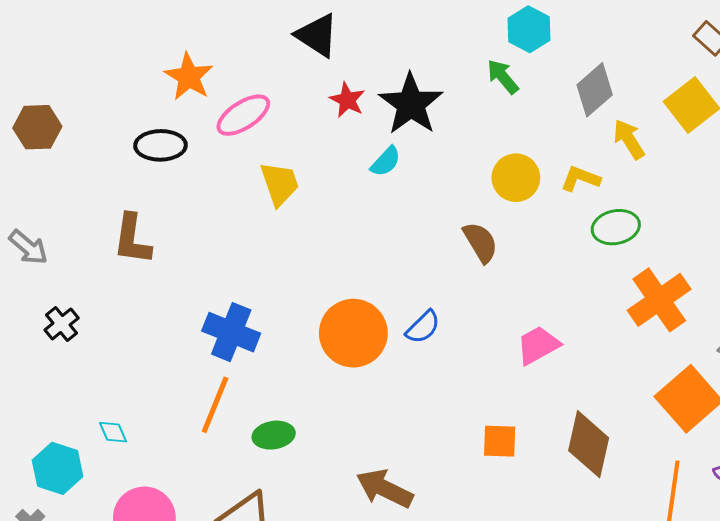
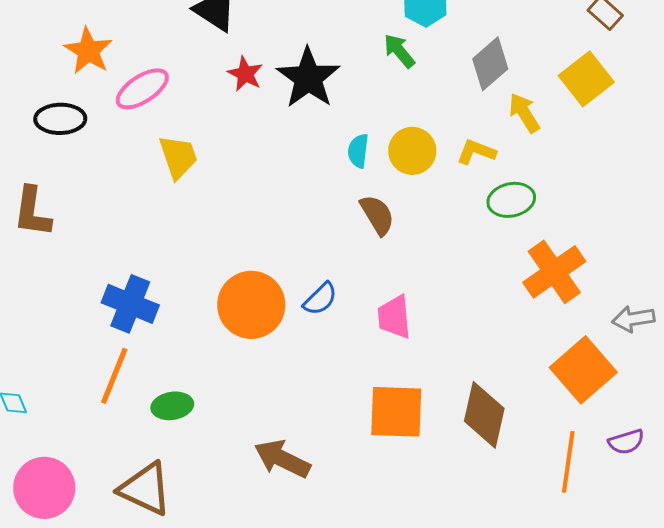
cyan semicircle: (386, 162) -> (358, 151), moved, turned 144
pink trapezoid: (538, 345) -> (394, 317), moved, turned -66
orange square: (500, 441) -> (396, 412), size x1.6

